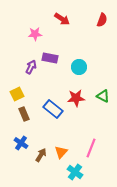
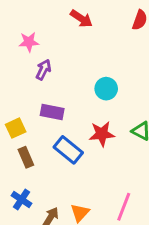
pink star: (35, 34) -> (29, 42), moved
purple rectangle: (50, 58) -> (52, 112), moved
purple arrow: (31, 67) -> (43, 70), moved

